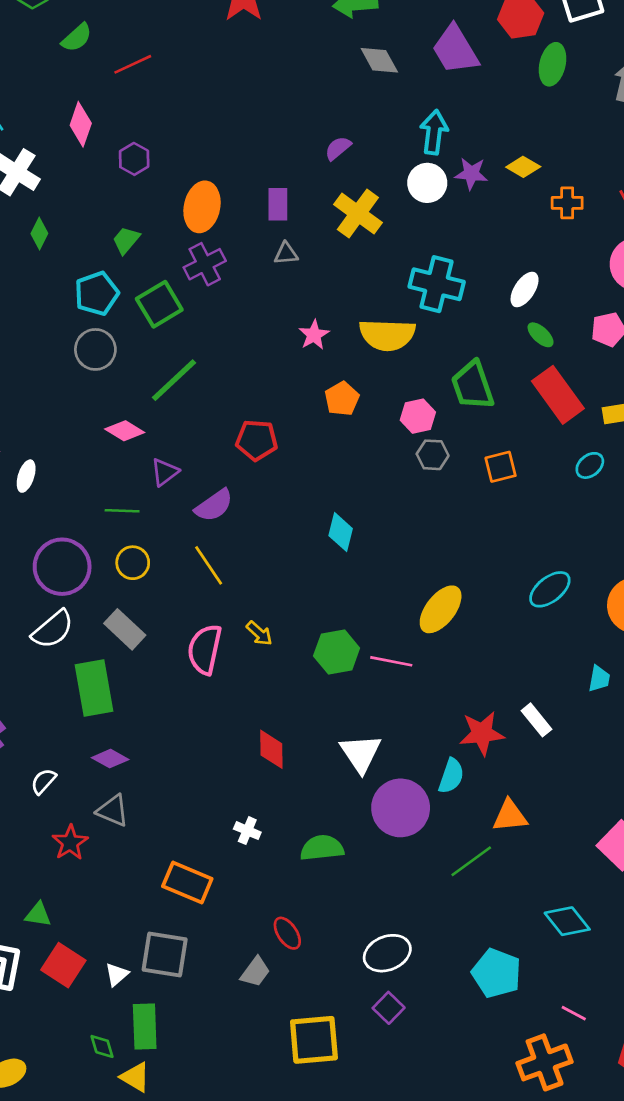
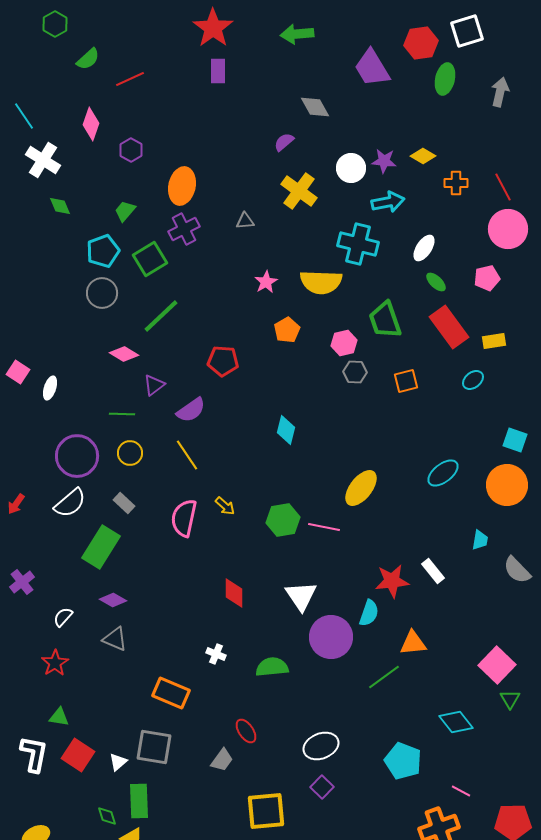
gray diamond: (379, 60) -> (315, 107), moved
cyan arrow: (434, 132) -> (388, 202), moved, turned 72
purple rectangle: (278, 204) -> (218, 71), moved
green diamond: (39, 234) -> (60, 206), turned -50
gray rectangle: (125, 629) -> (124, 503), size x0.7
green rectangle: (94, 688) -> (101, 547), turned 42
red star: (70, 843) -> (55, 663), moved

